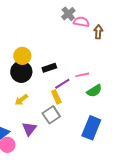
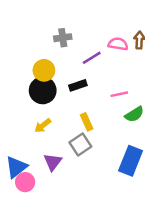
gray cross: (68, 14) -> (63, 38), moved, turned 32
pink semicircle: (81, 22) -> (118, 44), moved
purple line: (62, 84) -> (92, 58), moved

